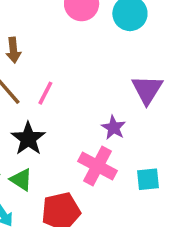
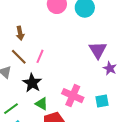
purple star: (114, 128) -> (110, 68), moved
green triangle: (21, 180) -> (42, 104), moved

